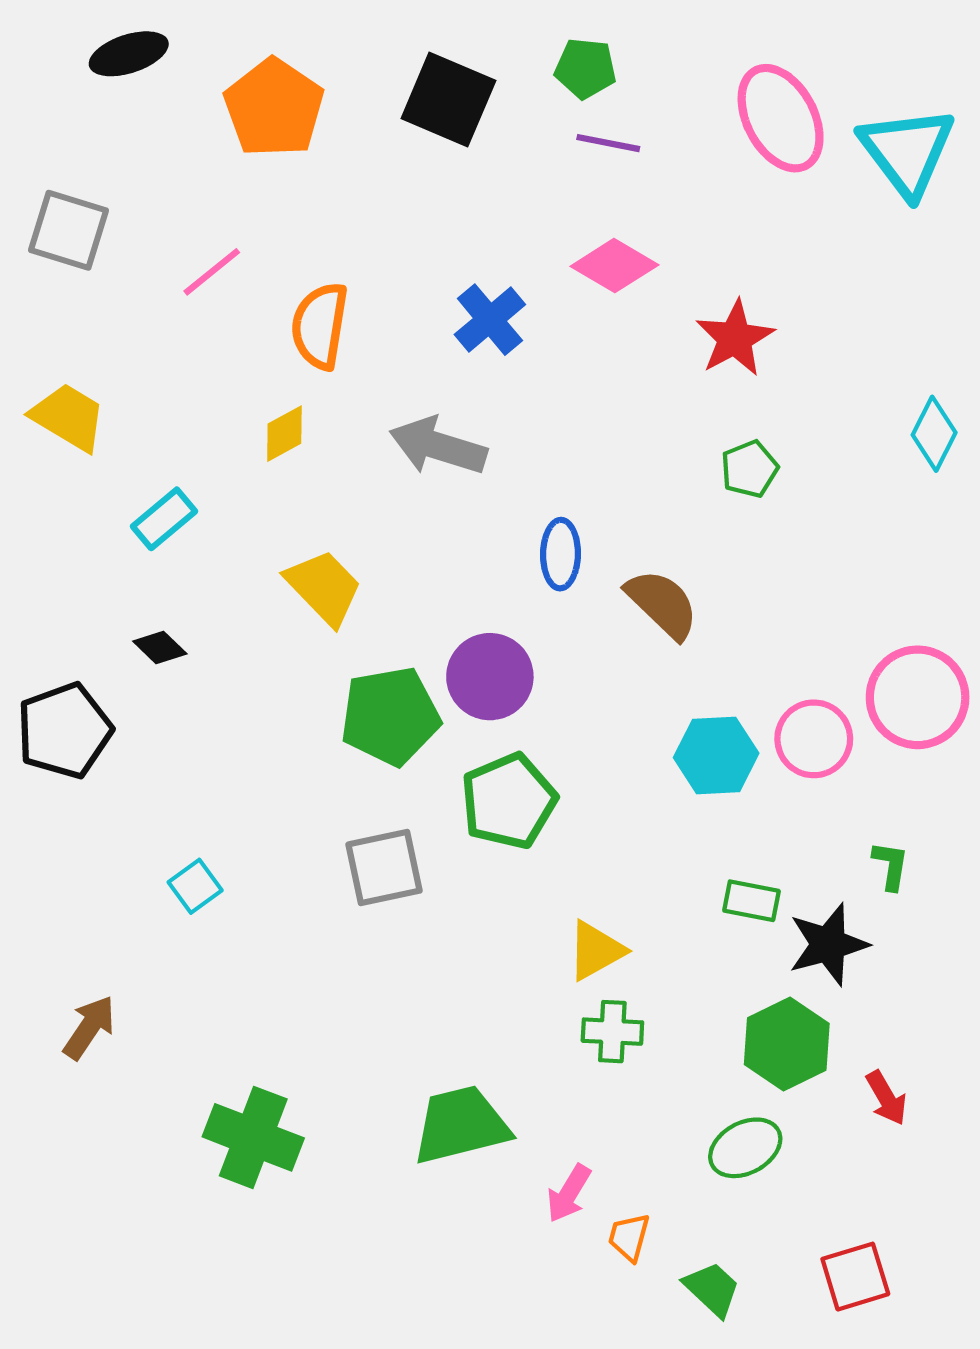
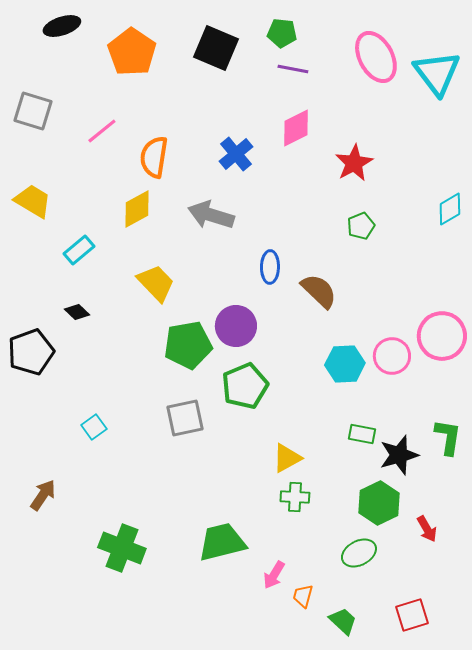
pink diamond: (614, 266) -> (296, 128), turned -57
yellow diamond: (284, 434) -> (137, 209), size x1.4
cyan diamond: (934, 434) -> (450, 209), turned 32
green L-shape: (891, 865) -> (448, 437), moved, size x1.5

